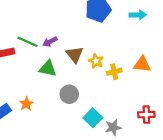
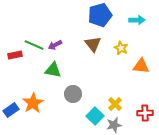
brown triangle: (75, 55) -> (93, 44), moved
yellow star: (96, 61) -> (121, 48), moved
yellow cross: (114, 72) -> (115, 104), moved, turned -32
orange star: (26, 104) -> (33, 103), size x1.5

